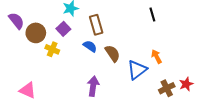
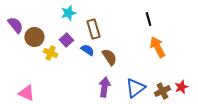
purple square: (63, 29) -> (66, 40), moved
orange arrow: (157, 56) -> (157, 47), moved, size x1.5
blue triangle: (137, 70) -> (135, 88), moved
purple arrow: (93, 86) -> (104, 87), moved

